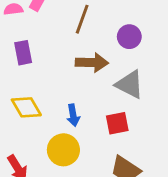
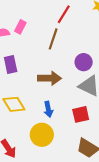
purple circle: (129, 37) -> (84, 62), moved
brown arrow: (92, 63) -> (49, 78), moved

